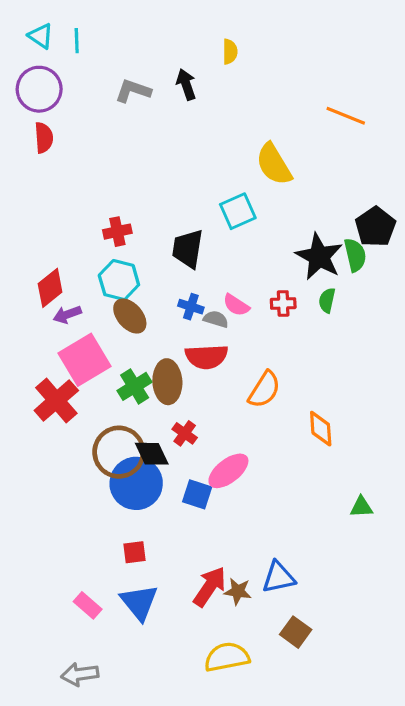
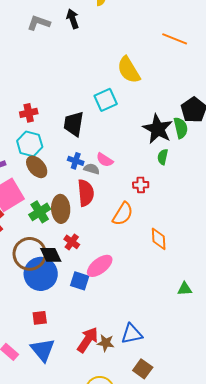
red cross: (283, 303) -> (141, 185), moved
red semicircle: (207, 357) -> (86, 193), turned -92

